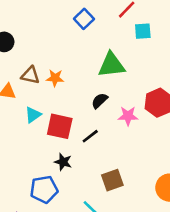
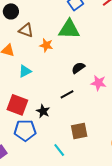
green triangle: (111, 65) -> (69, 29), moved
brown triangle: (30, 75) -> (26, 30), moved
red square: (60, 126) -> (17, 105), moved

